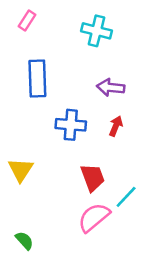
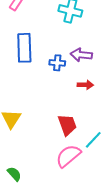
blue cross: (71, 125) -> (57, 63), moved, size x0.7
red arrow: (116, 126) -> (85, 85), turned 70

